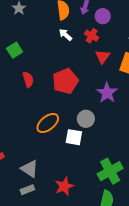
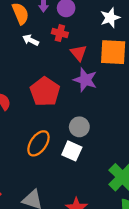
purple star: (107, 93) -> (85, 80), moved
white square: (74, 137) -> (72, 151), turned 30

